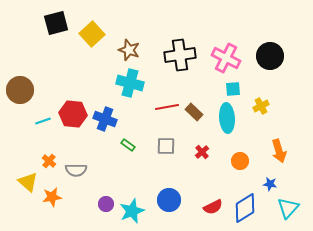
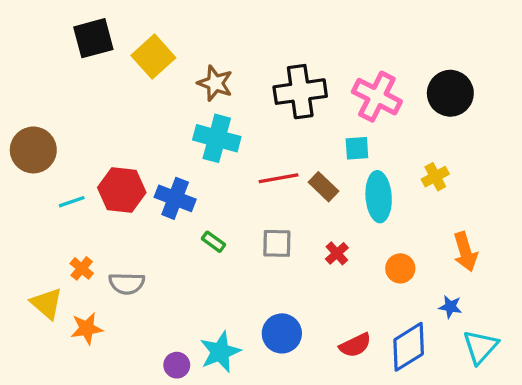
cyan square: (233, 89) -> (357, 148), moved
purple circle: (106, 204) -> (177, 365), moved

